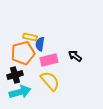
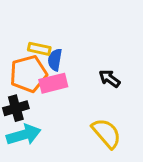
pink rectangle: (49, 60) -> (53, 83), moved
yellow semicircle: (50, 81) -> (106, 133), moved

